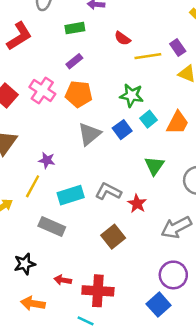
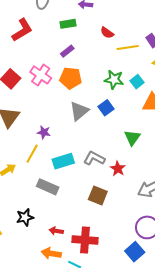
cyan square: (149, 119) -> (137, 82), moved
brown square: (113, 237) -> (98, 196), turned -30
orange arrow: (33, 304) -> (51, 253), moved

